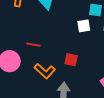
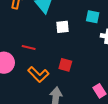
white square: (84, 26) -> (63, 27), moved

